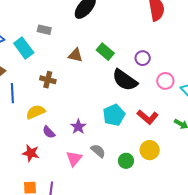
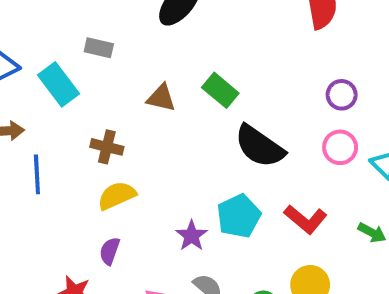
purple circle: (143, 58) -> (342, 95), moved
yellow semicircle: (36, 112) -> (117, 196), moved
purple star: (78, 127) -> (192, 236), moved
purple semicircle: (49, 132) -> (110, 251), turned 64

